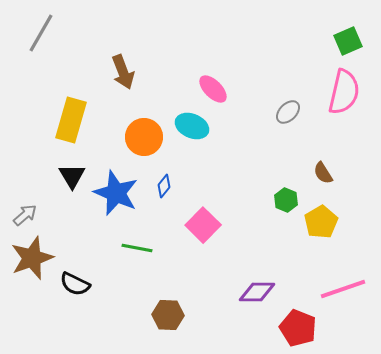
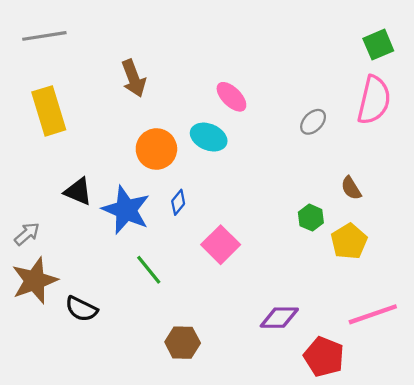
gray line: (41, 33) -> (44, 36), turned 51
yellow rectangle: (71, 120) -> (49, 111), moved, turned -33
black triangle: (72, 176) -> (78, 191), turned -36
green line: (137, 248) -> (149, 270), turned 40

